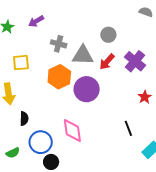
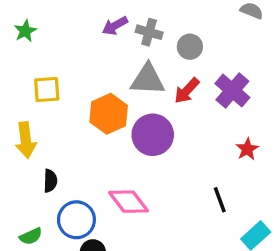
purple arrow: (36, 21) -> (115, 26), moved
gray cross: (59, 44) -> (149, 32), moved
pink diamond: (72, 131) -> (129, 202), turned -30

